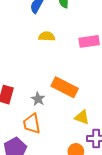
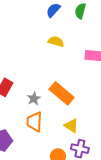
orange trapezoid: (32, 124) -> (34, 122), moved

